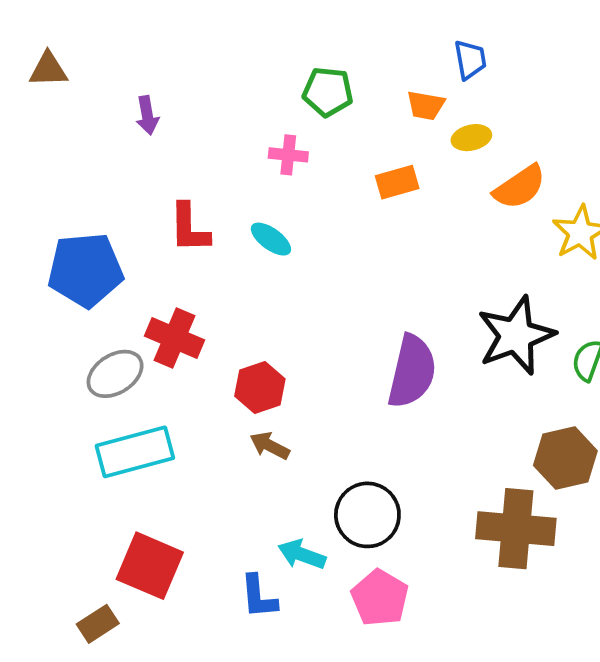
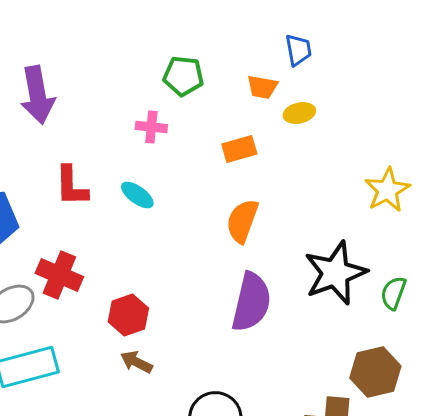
purple arrow: (147, 115) -> (37, 95), size x1.8
orange semicircle: (520, 187) -> (242, 221), moved, turned 144

